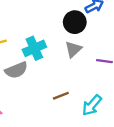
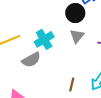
brown line: (61, 96) -> (72, 85), moved, turned -48

